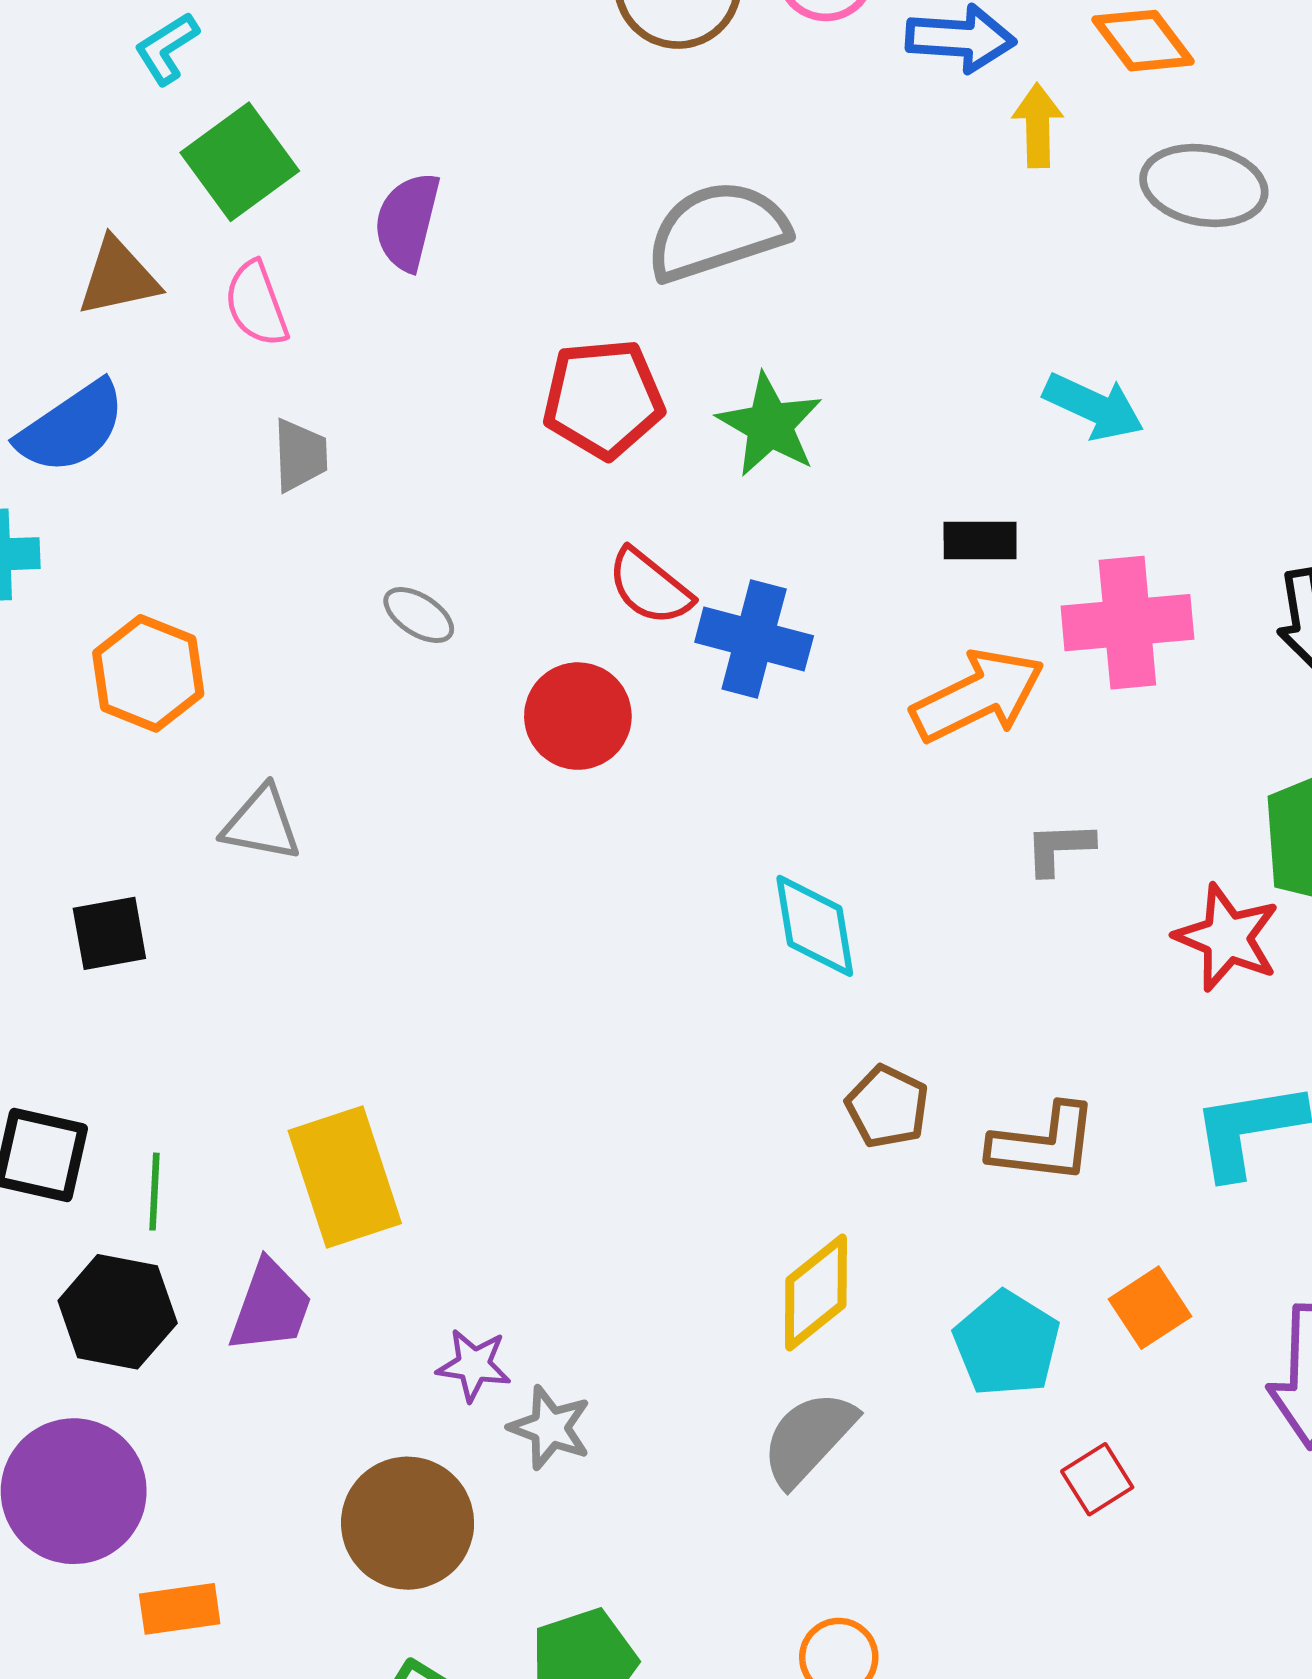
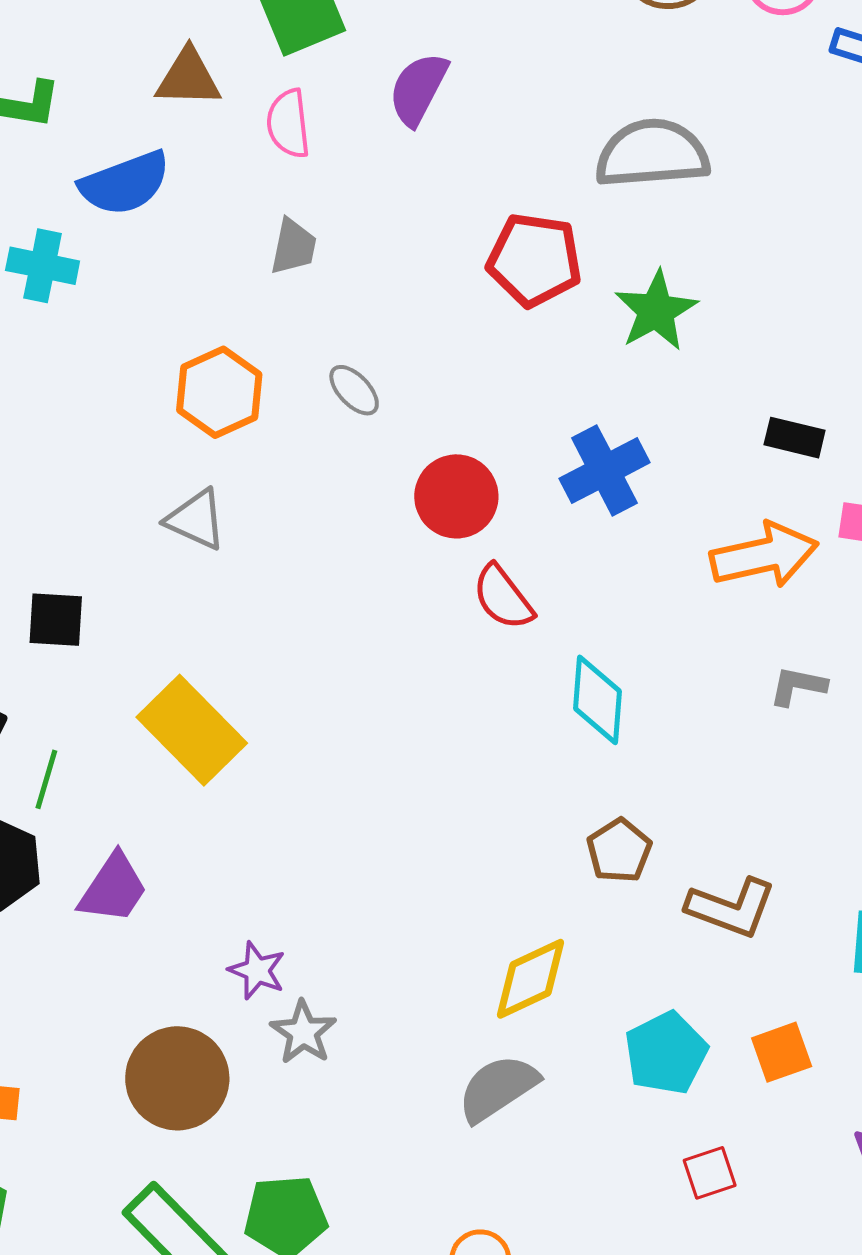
red semicircle: (650, 587) -> (503, 597), moved
blue cross: (754, 639) -> (605, 471), turned 34
orange hexagon: (148, 673) -> (219, 392), moved
black square: (109, 933) -> (56, 620), moved
yellow rectangle: (345, 1177) -> (192, 730), moved, turned -40

